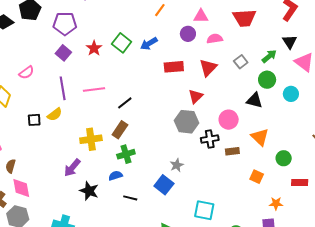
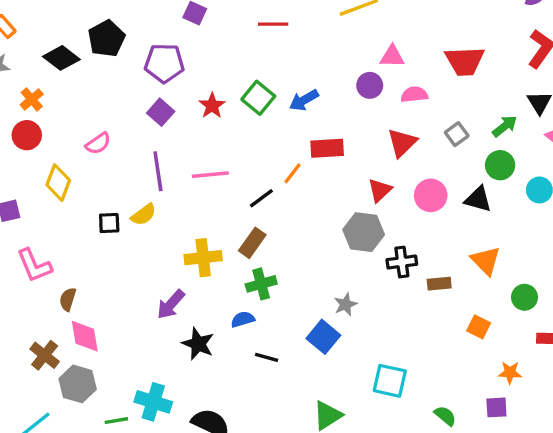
orange line: (160, 10) -> (293, 173), moved
red rectangle: (174, 67) -> (327, 148), moved
pink circle: (229, 120) -> (431, 195), moved

